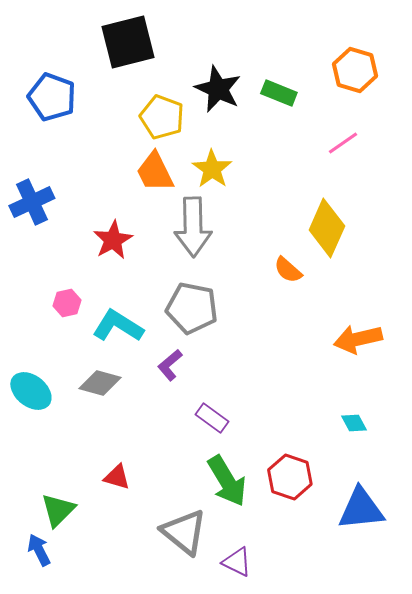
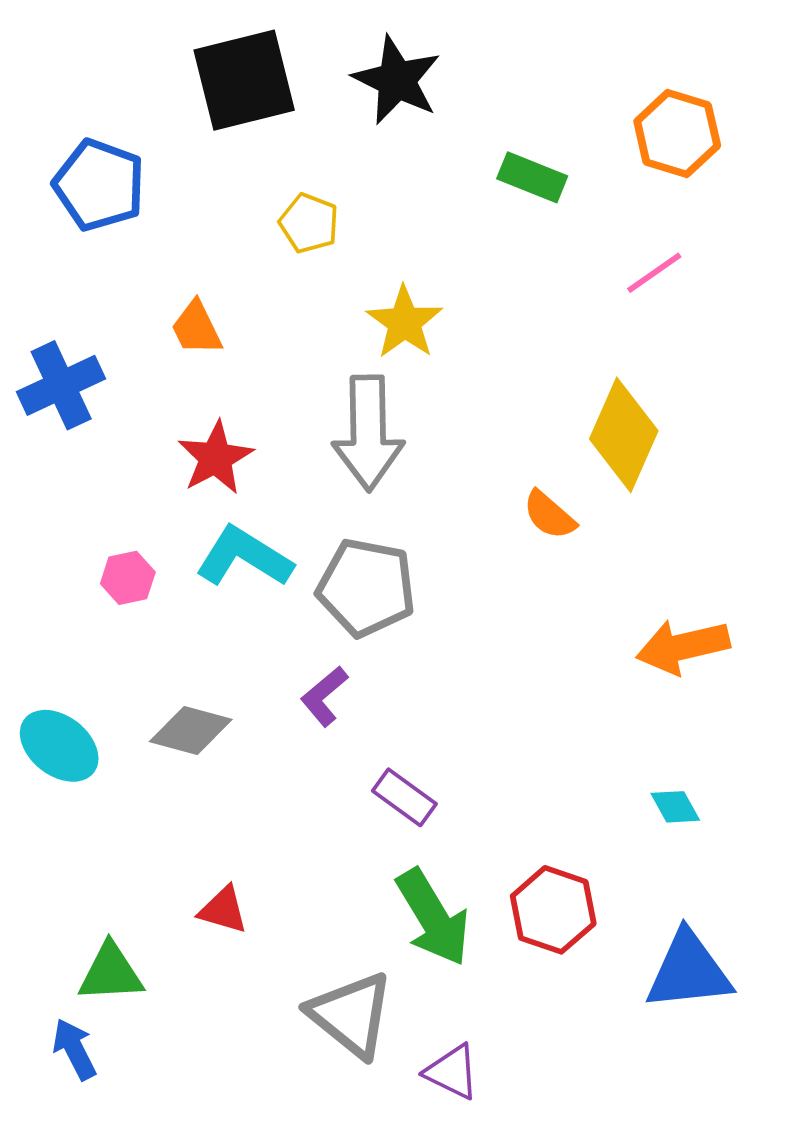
black star: (218, 89) -> (397, 80), moved
yellow pentagon: (162, 117) -> (309, 223), size x0.7
orange trapezoid: (155, 172) -> (196, 328), moved, size x0.7
cyan L-shape: (118, 326) -> (244, 557), moved
green triangle: (58, 510) -> (111, 973), turned 42

